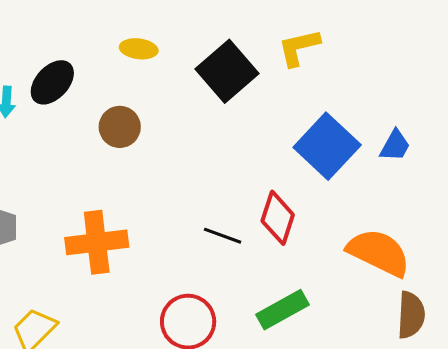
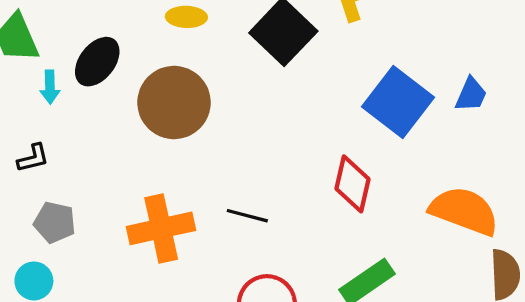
brown circle: (120, 127) -> (174, 103), size x1.6
black line: (223, 236) -> (247, 216), moved

